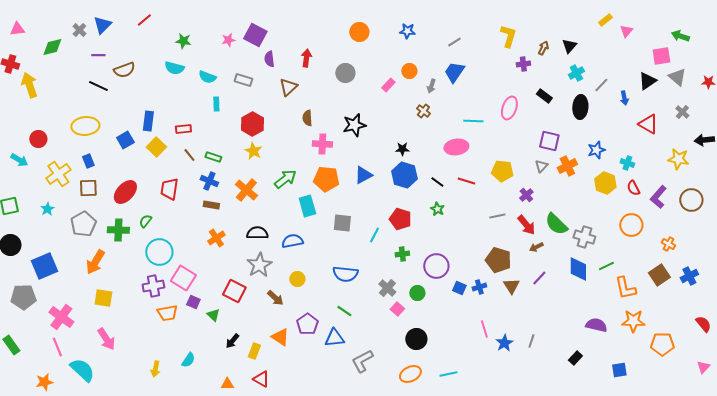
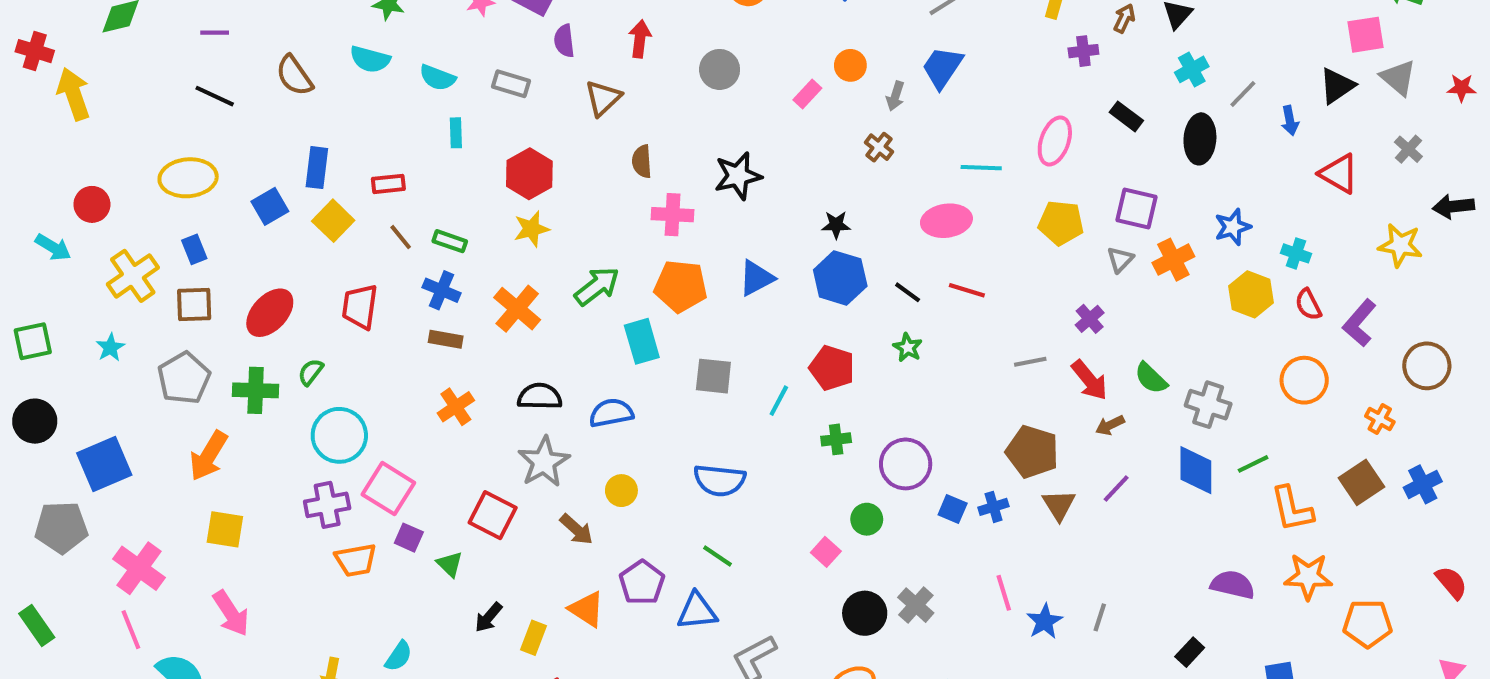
brown semicircle: (124, 70) -> (294, 76), moved, turned 75
yellow star: (253, 151) -> (531, 229), turned 30
yellow pentagon: (502, 171) -> (1061, 223), moved
brown circle: (691, 200) -> (1427, 366), moved
green semicircle: (556, 224) -> (1151, 378), size x0.7
gray cross: (387, 288) -> (916, 605), moved

